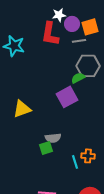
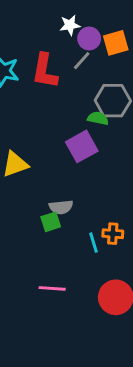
red L-shape: (50, 34) -> (45, 71), moved
gray line: (79, 41) -> (82, 61), moved, turned -40
green semicircle: (78, 78) -> (98, 118), turned 40

